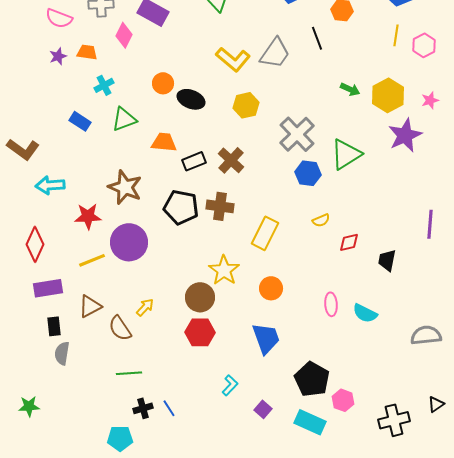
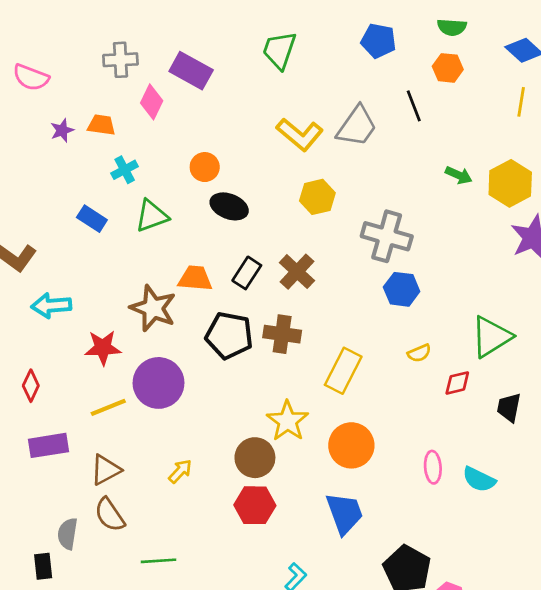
pink semicircle: (59, 18) -> (31, 77), moved
black ellipse: (191, 99) -> (229, 206), moved
gray cross: (297, 134) -> (387, 236), turned -30
orange trapezoid: (164, 142) -> (195, 278), moved
green triangle: (346, 154) -> (491, 337), moved
black rectangle: (194, 161) -> (247, 273), turned -35
red diamond: (35, 244) -> (31, 386), size x0.7
orange circle: (271, 288) -> (351, 445), size x1.4
black rectangle: (54, 326) -> (43, 566), moved
brown semicircle: (120, 328) -> (110, 515), moved

